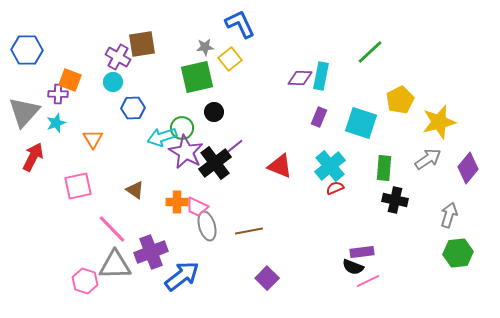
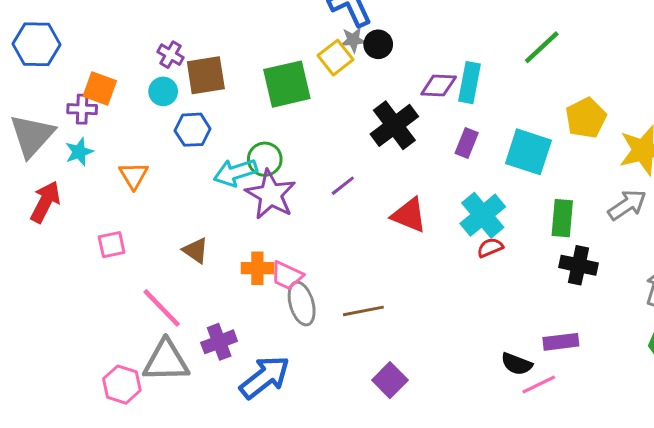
brown square: (142, 44) -> (206, 75), moved
gray star: (205, 47) -> (353, 40), moved
purple cross: (118, 57) -> (170, 55), size x0.7
black circle: (214, 112) -> (378, 44), moved
black cross: (215, 163) -> (394, 125), moved
pink square: (78, 186) -> (112, 245), size x0.7
purple cross: (151, 252) -> (219, 342), size x0.7
purple rectangle: (362, 252) -> (561, 342), moved

